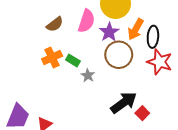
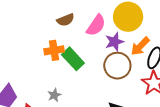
green rectangle: (73, 60) -> (73, 59), size x1.6
gray star: (88, 75) -> (54, 95), moved

